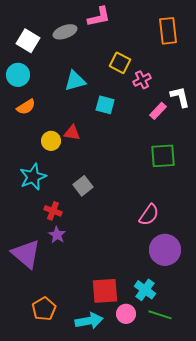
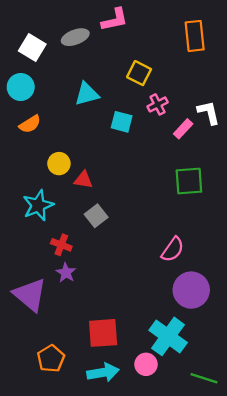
pink cross: (142, 80) -> (158, 104), moved
red triangle: (72, 133) -> (83, 180), moved
cyan cross: (145, 290) -> (168, 336), size x1.5
red square: (105, 291) -> (103, 333), moved
green line: (160, 315) -> (204, 378), moved

